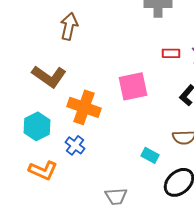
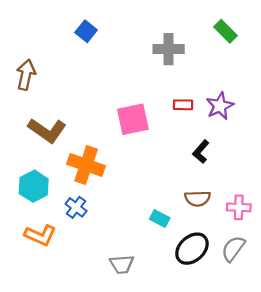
brown arrow: (69, 26) -> (26, 75), moved
pink square: (133, 86) -> (133, 119), moved

